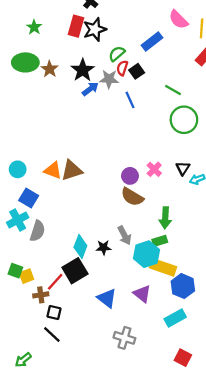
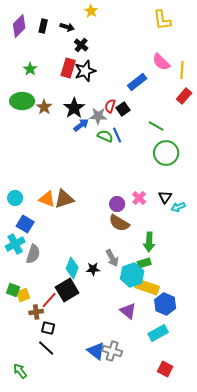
green semicircle: (117, 54) -> (105, 136), moved, turned 63
blue triangle: (107, 298) -> (96, 351), moved
green arrow: (23, 360) -> (20, 371), turned 91

